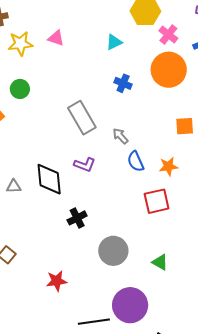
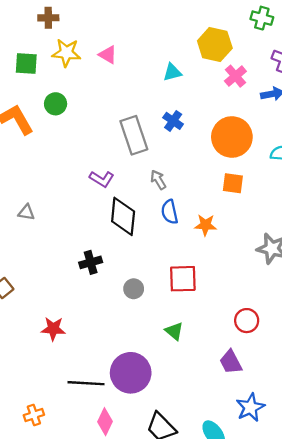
orange circle: (169, 70) -> (232, 137), moved
gray rectangle: (82, 118) -> (134, 135), moved
purple L-shape: (85, 165) -> (102, 179), moved
black diamond: (49, 179) -> (123, 216), moved
red square: (157, 201) -> (183, 279), moved
gray circle: (113, 251) -> (134, 289), moved, size x0.6

